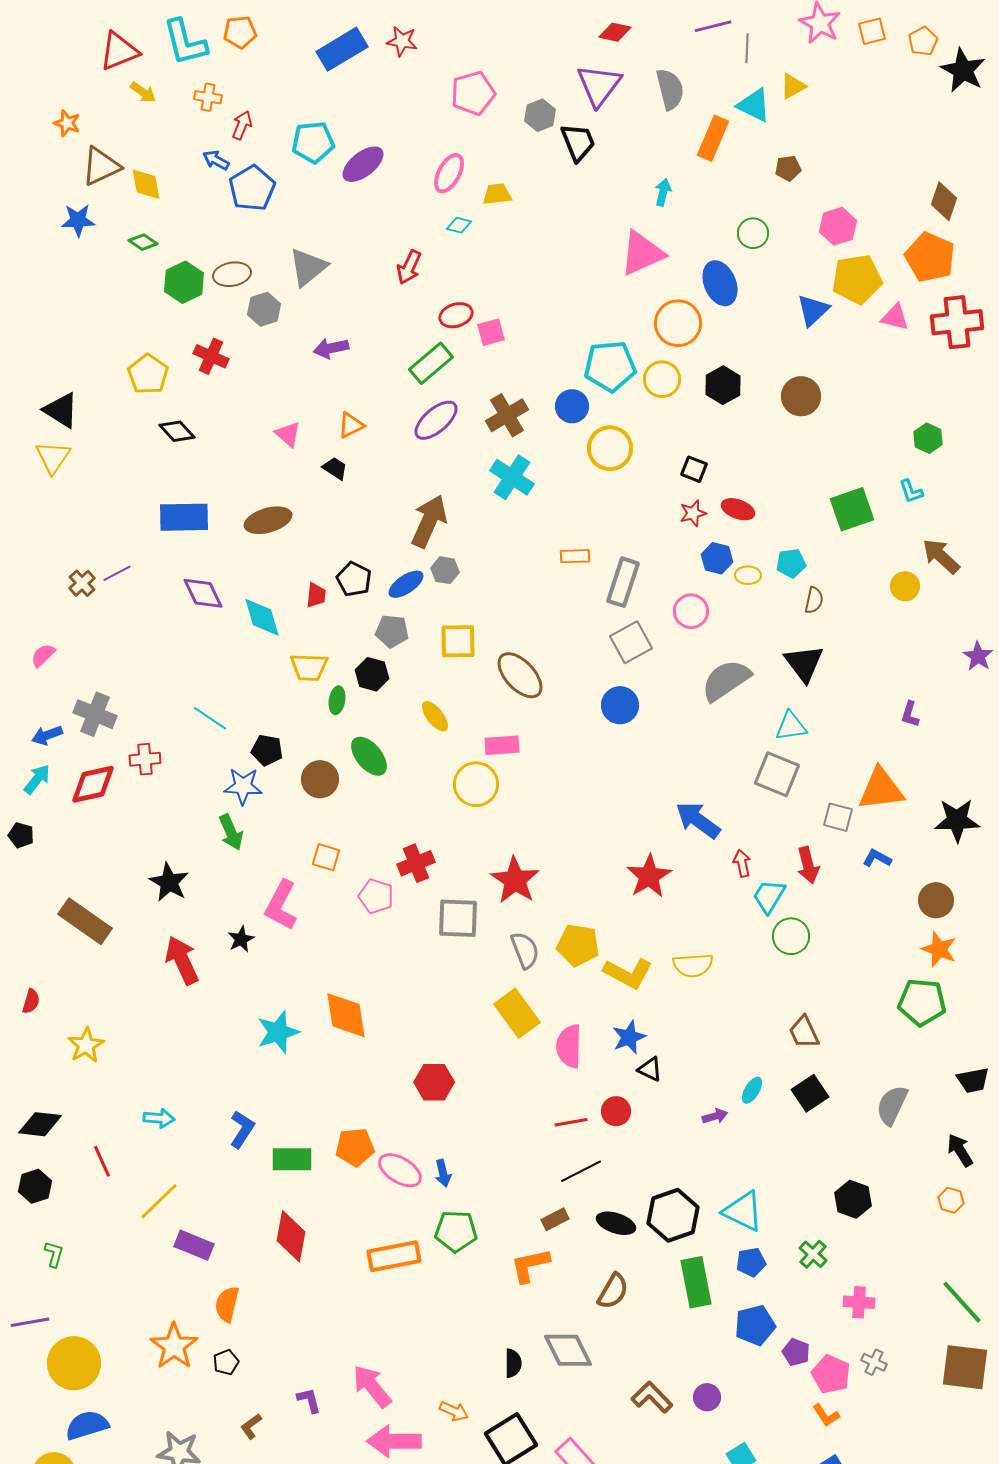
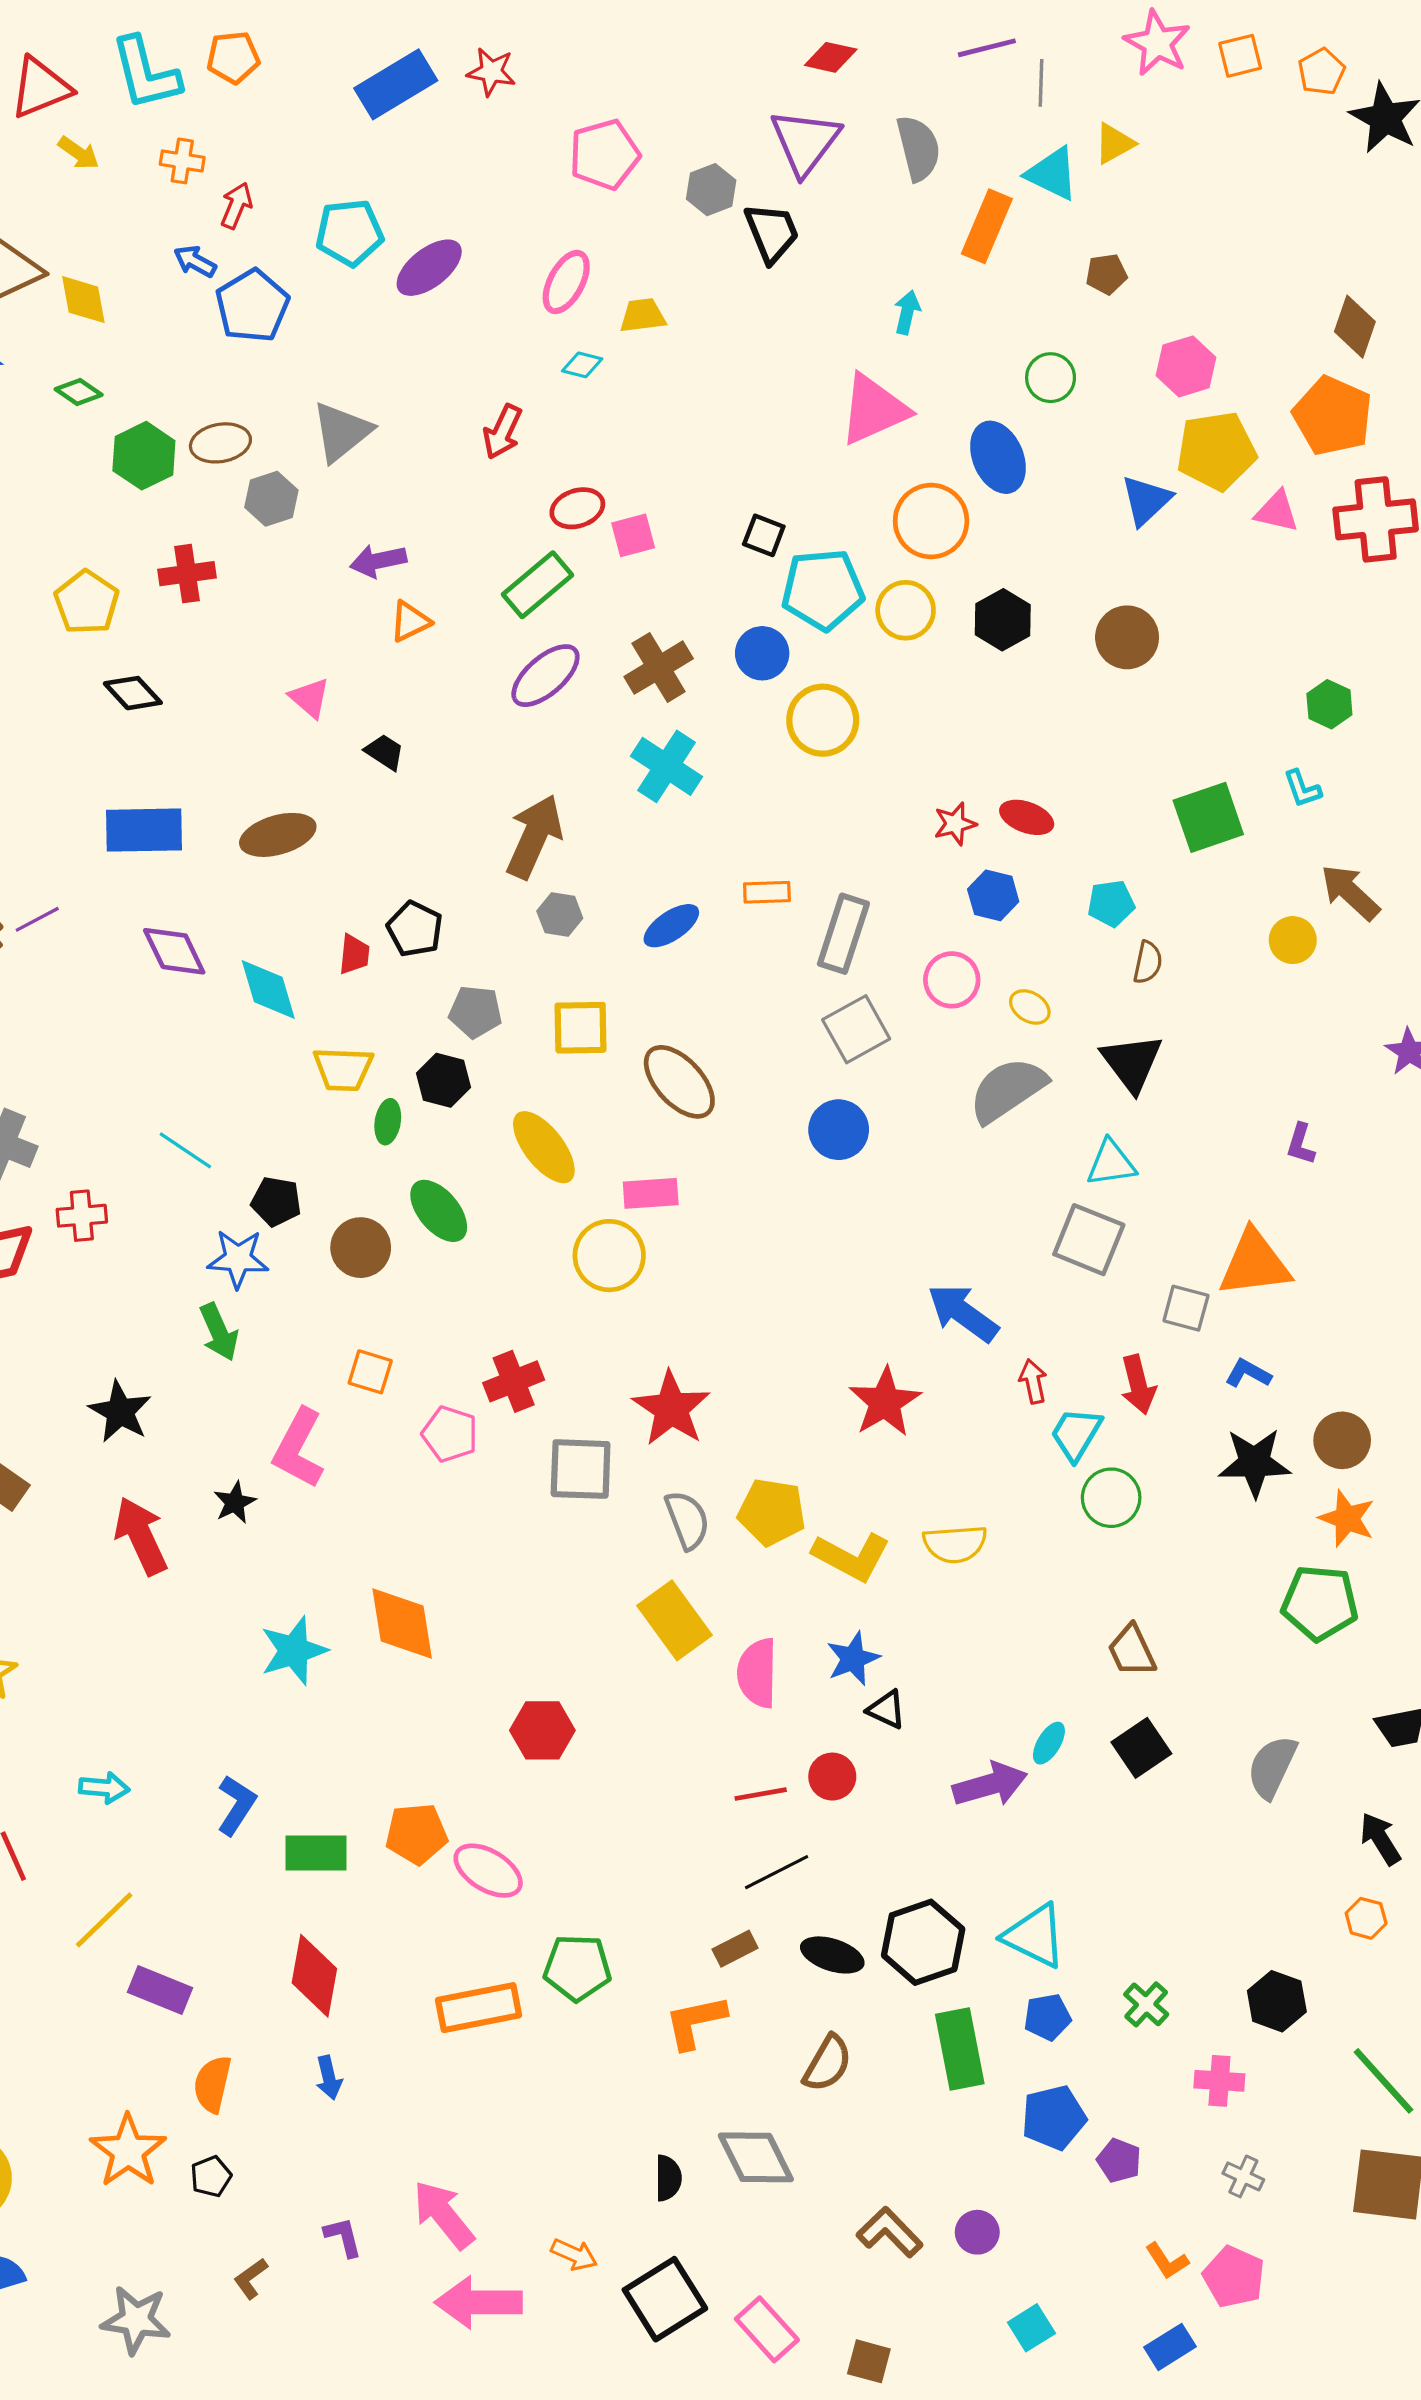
red cross: (211, 356) -> (187, 574), turned -32
orange triangle: (351, 425) -> (410, 621), moved
black square: (694, 469) -> (764, 535), moved
yellow ellipse: (748, 575) -> (1030, 1007), moved, turned 30
blue ellipse: (406, 584) -> (671, 926), moved
yellow ellipse: (435, 716) -> (544, 1147), size x1.5
black star: (957, 820) -> (1255, 1463), moved
purple arrow: (715, 1116) -> (990, 1785), size x1.8
blue arrow: (443, 1173) -> (329, 2078), moved
black hexagon: (853, 1199) -> (1277, 2001), moved
pink pentagon: (831, 1374) -> (1234, 2277), moved

